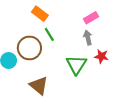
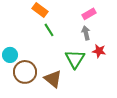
brown circle: (29, 48) -> (25, 72), moved
brown triangle: (39, 86) -> (53, 79), moved

